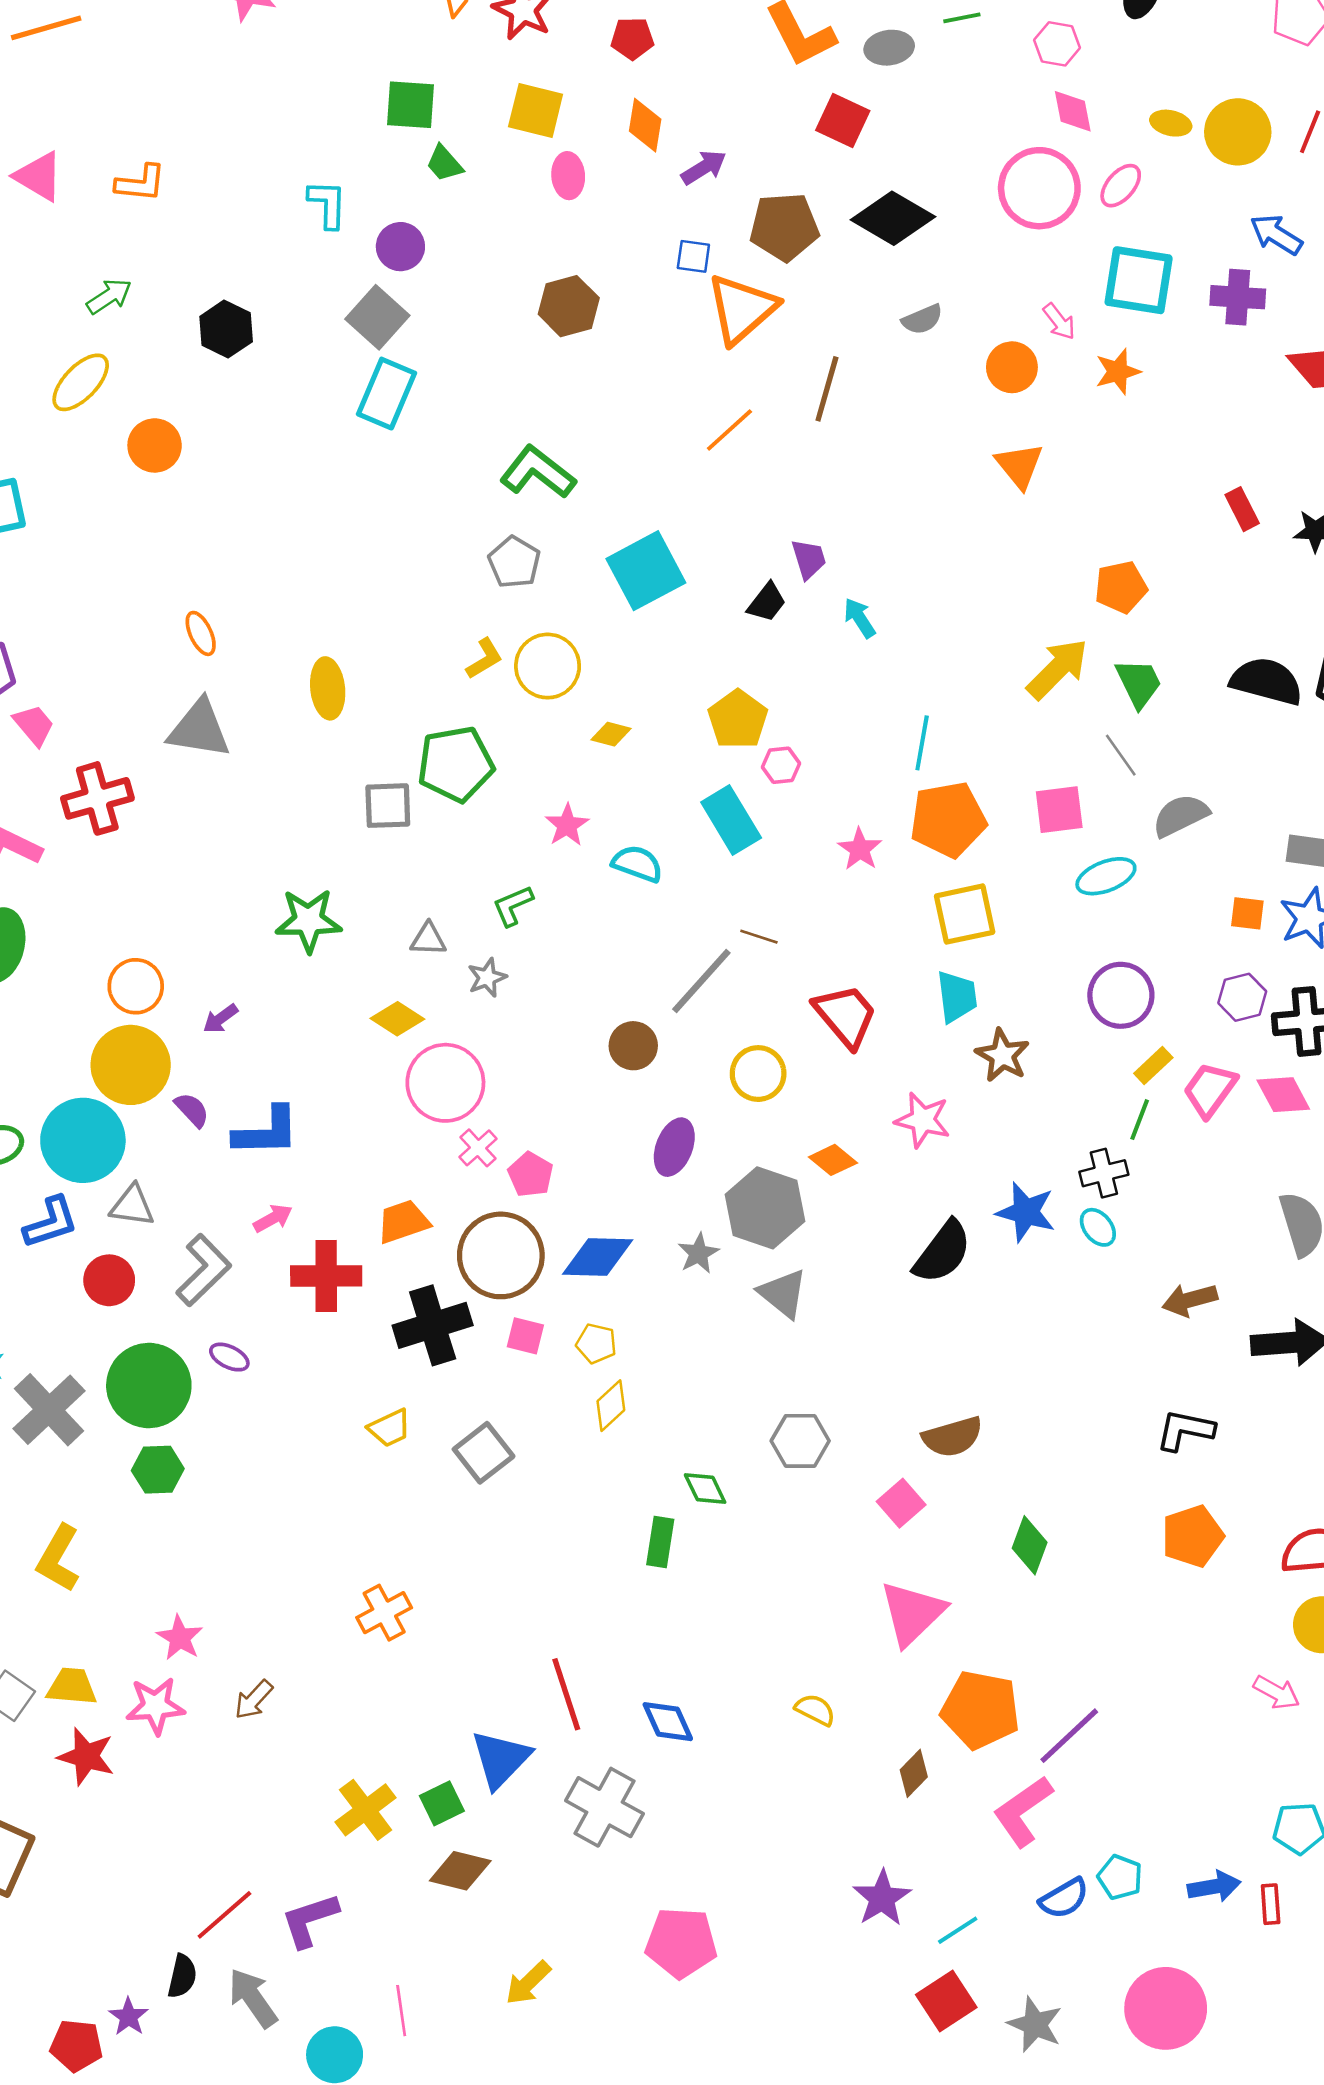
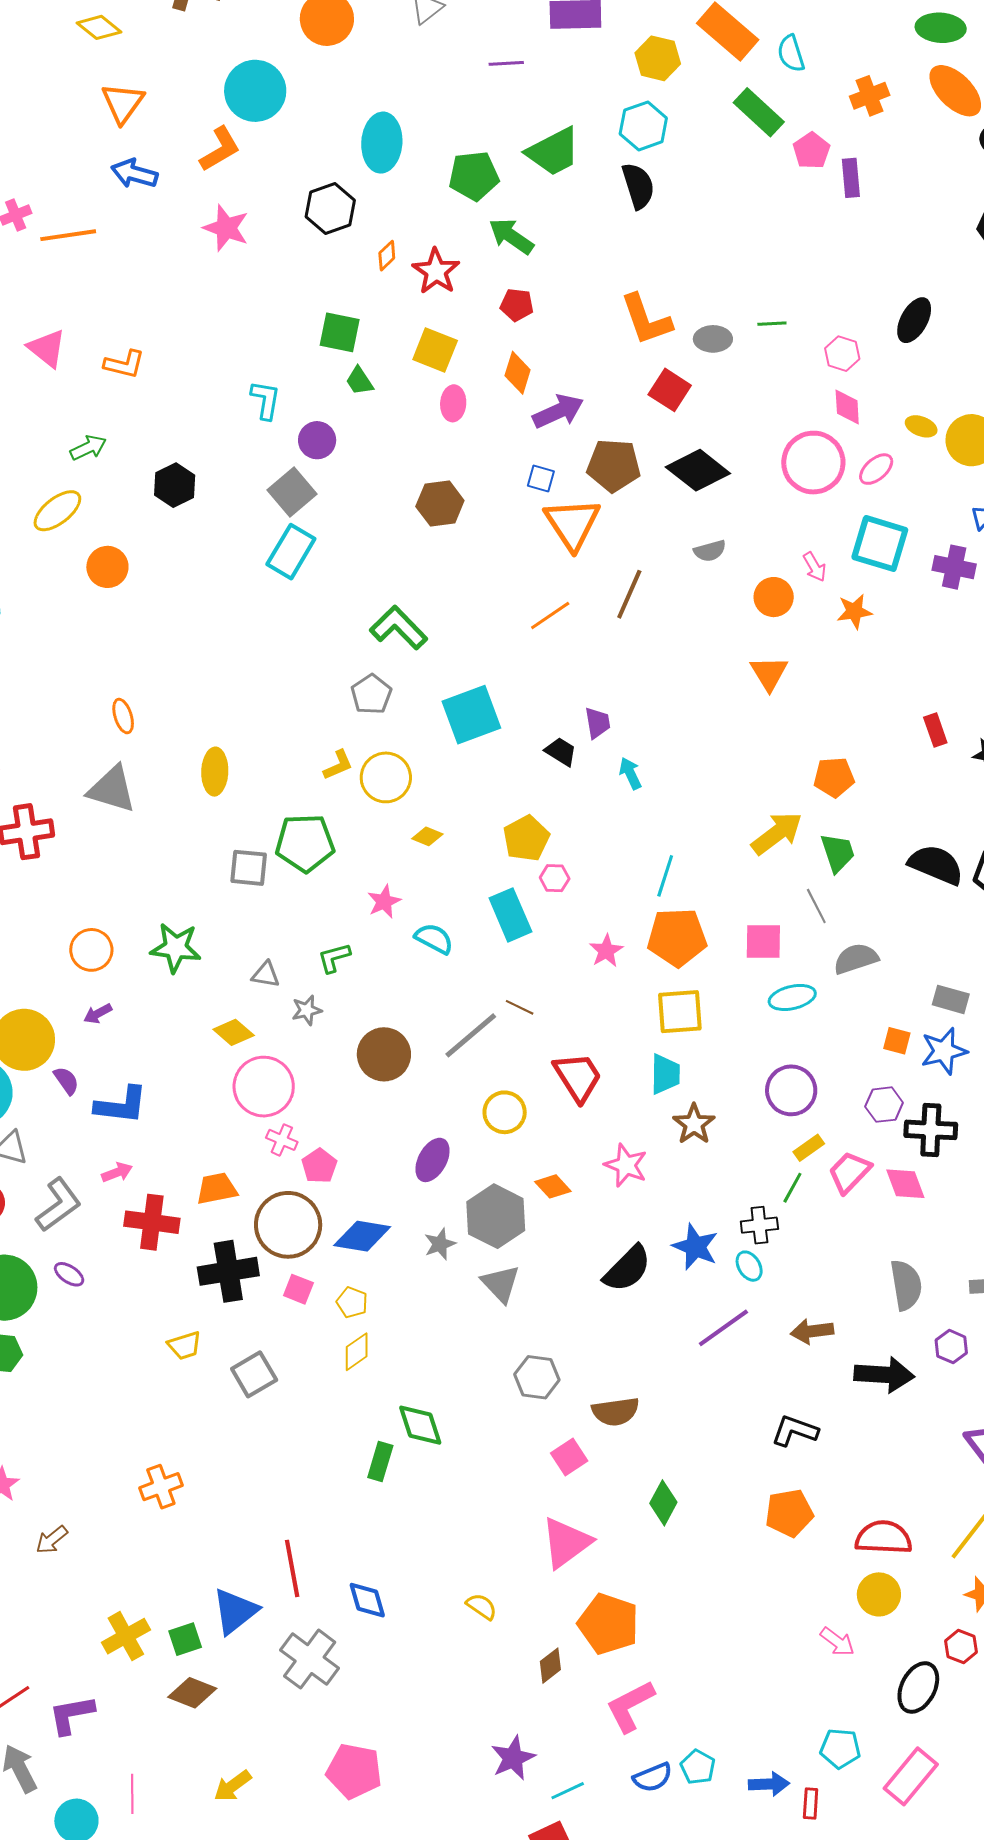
purple arrow: (704, 167) -> (558, 411), size x1.4
orange triangle: (742, 309) -> (572, 524), turned -30
black trapezoid: (767, 602) -> (561, 752), turned -104
orange circle: (136, 986) -> (91, 950), moved
brown circle: (633, 1046) -> (384, 1054), moved, size x1.4
pink cross: (478, 1148) -> (282, 1140), turned -32
gray hexagon: (800, 1441) -> (537, 1377), moved
green diamond: (705, 1489) -> (420, 1425), size x1.4
purple line: (1069, 1736) -> (723, 1328), moved

